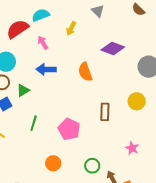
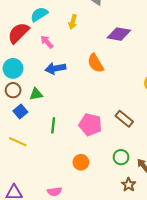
green triangle: (23, 90) -> (36, 94), turned 32
brown rectangle: (105, 112) -> (124, 119), moved, turned -42

